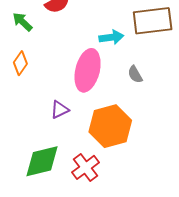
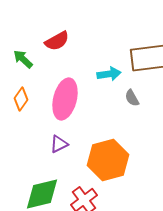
pink ellipse: (88, 70) -> (65, 99), moved
gray semicircle: (135, 74) -> (132, 98), moved

